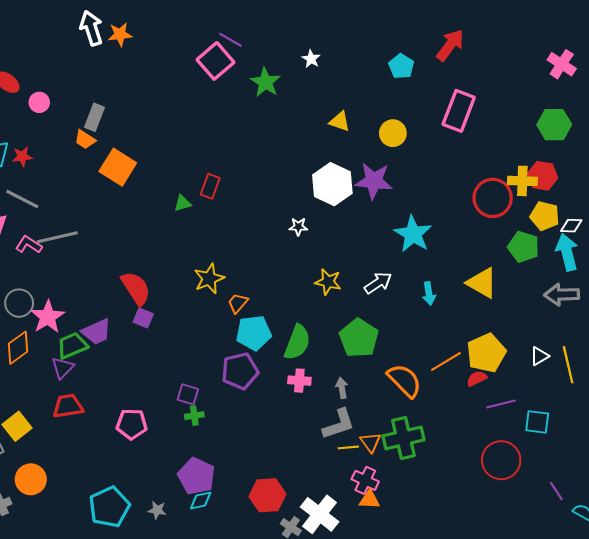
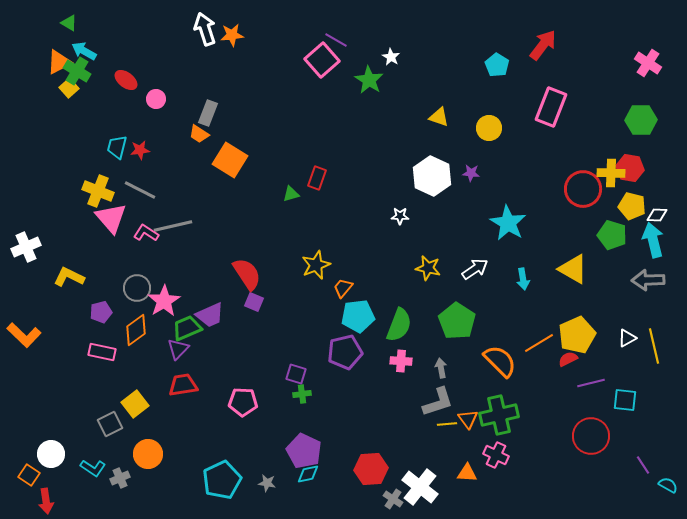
white star: (311, 59) -> (391, 57), moved
purple star: (374, 181) -> (471, 173), size x0.5
pink cross: (365, 480) -> (496, 455), moved

